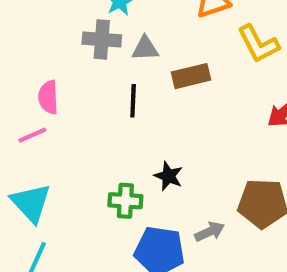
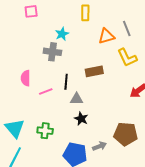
gray triangle: (145, 48) -> (76, 99), moved
pink line: (32, 135) -> (46, 91), moved
green cross: (125, 201) -> (45, 131), moved

